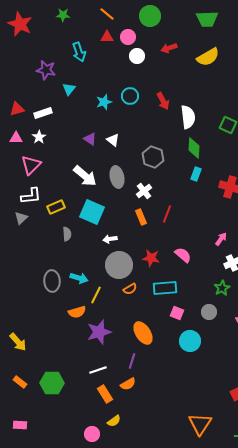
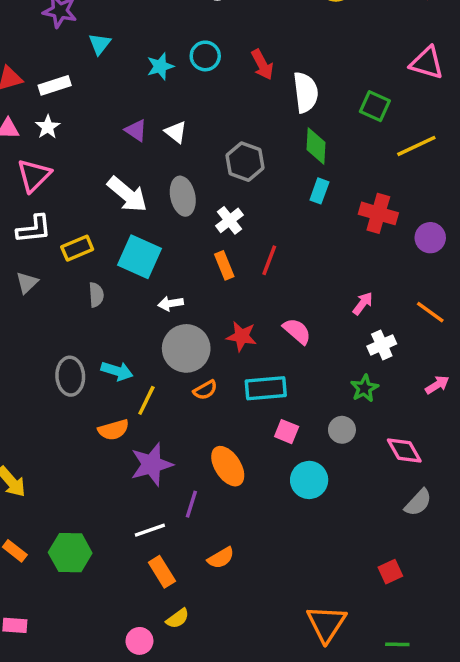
gray triangle: (21, 218) -> (27, 283), moved
purple line: (132, 361) -> (191, 504), moved
orange semicircle: (128, 384) -> (221, 558), moved

